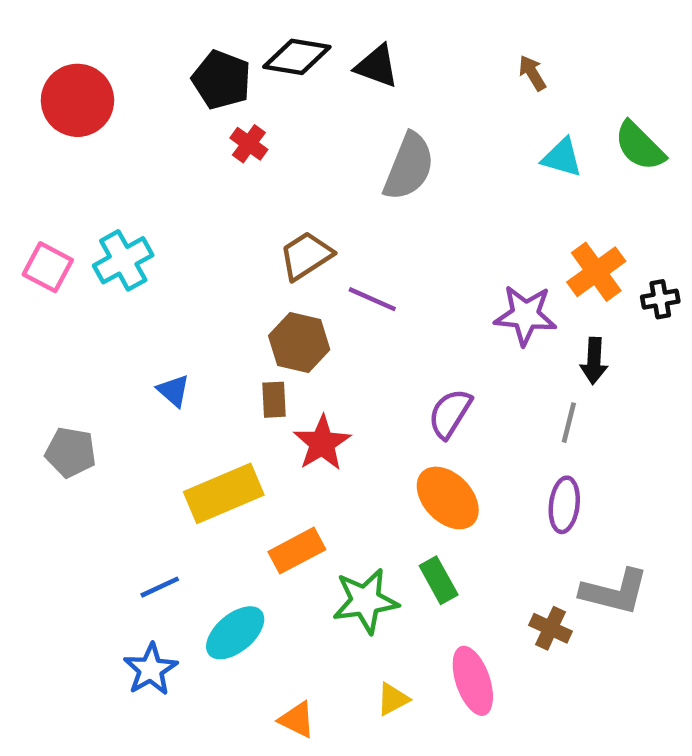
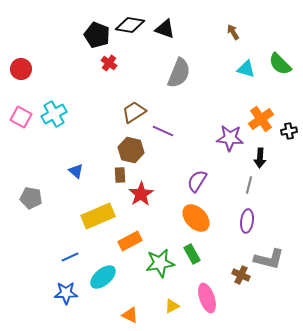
red circle: (77, 100) -> (21, 69), moved, size x0.7
blue star: (151, 669) -> (66, 293), turned 30

